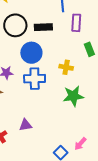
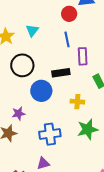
black rectangle: (43, 27) -> (61, 73), moved
blue cross: (35, 79) -> (50, 134), moved

